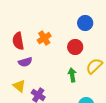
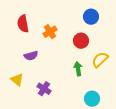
red semicircle: (18, 41) -> (23, 24), moved
yellow triangle: (19, 86) -> (17, 80), moved

